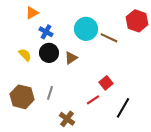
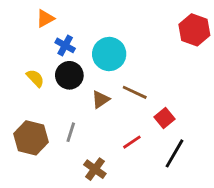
cyan circle: (86, 29) -> (109, 54), moved
brown line: (109, 38) -> (135, 92), moved
brown triangle: (71, 58) -> (101, 99), moved
red square: (106, 83) -> (165, 118), moved

